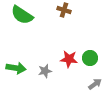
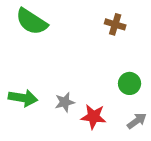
brown cross: (64, 10) -> (115, 24), moved
red star: (69, 59) -> (94, 117), moved

